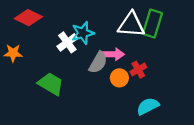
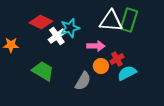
red diamond: (28, 18) -> (41, 22), moved
gray semicircle: (98, 62) -> (83, 81), moved
cyan semicircle: (148, 106) -> (127, 73), moved

